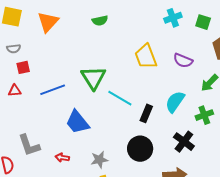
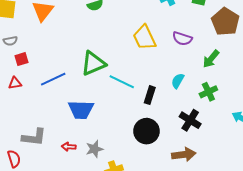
green triangle: (93, 78) -> (93, 64), turned 44
cyan semicircle: (175, 102) -> (178, 81), size x0.7
blue trapezoid: (77, 122) -> (81, 110), turned -44
gray L-shape: (29, 145) -> (34, 137), turned -60
gray star: (99, 160) -> (94, 149), moved

